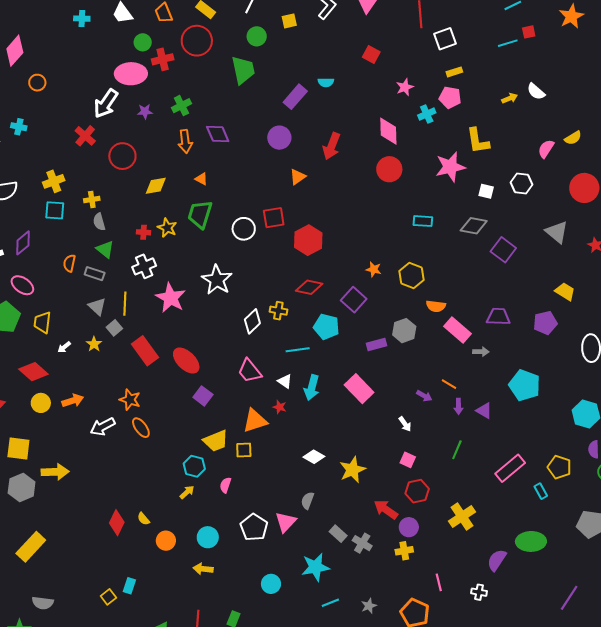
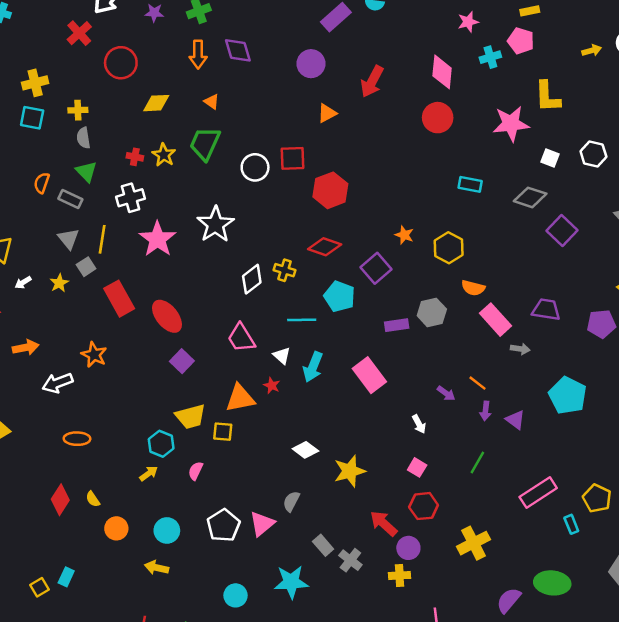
orange ellipse: (141, 428) -> (77, 439), moved, turned -60

